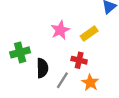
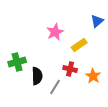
pink star: (60, 30) -> (55, 32), moved
orange star: (90, 83) -> (93, 76), moved

